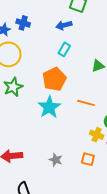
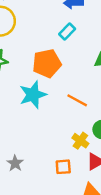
orange square: (88, 159) -> (63, 167), turned -32
gray star: (56, 160) -> (15, 163), moved

